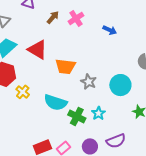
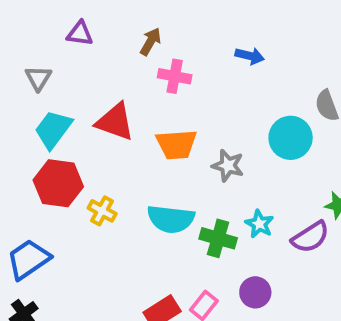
brown arrow: (53, 17) -> (150, 42), moved
pink cross: (76, 18) -> (175, 76), moved, turned -35
cyan circle: (120, 85) -> (291, 138), moved
purple semicircle: (116, 141) -> (310, 237), moved

